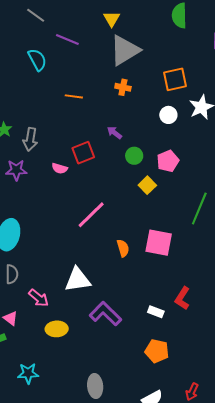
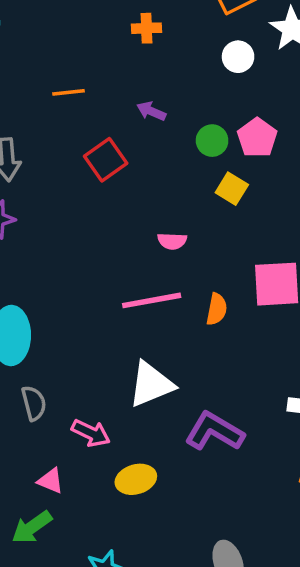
orange line: (74, 96) -> (68, 92), moved
green circle: (134, 156) -> (212, 141), moved
pink semicircle: (60, 168) -> (172, 241), moved
pink line: (91, 215) -> (152, 300), moved, turned 48
orange semicircle: (123, 248) -> (217, 309), turned 42

